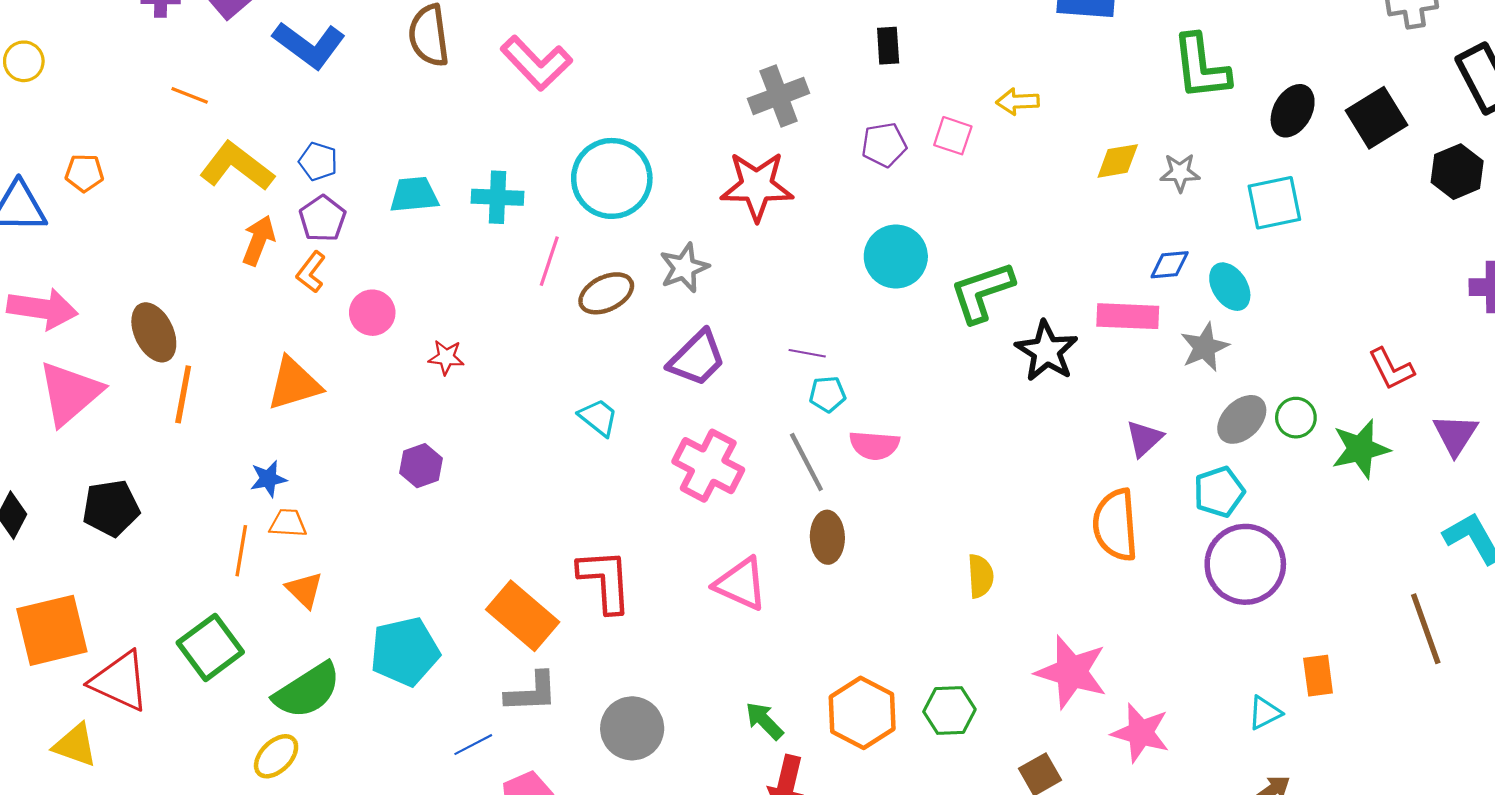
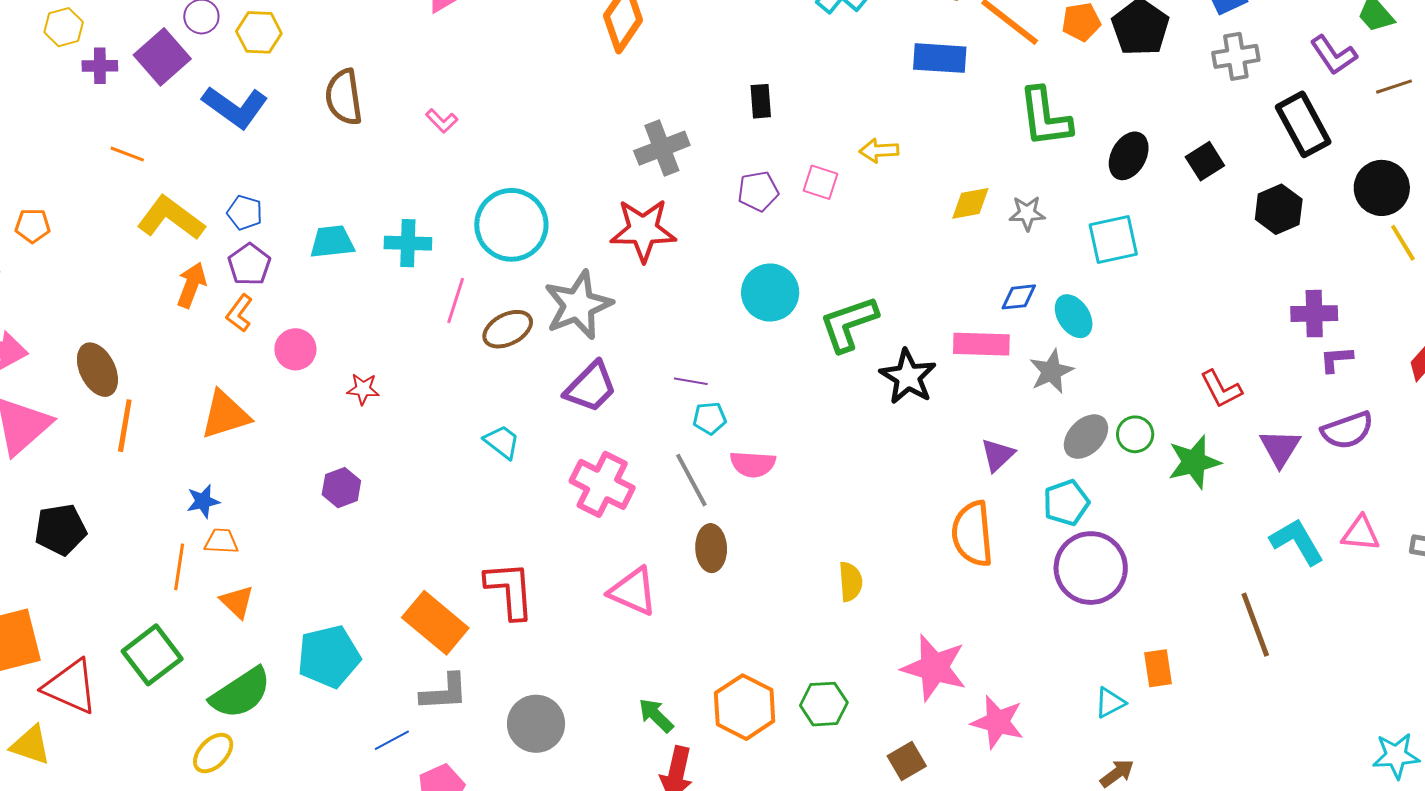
pink L-shape: (536, 63) -> (442, 121), size x0.5
black square: (1377, 118) -> (1205, 161), size x0.7
gray star: (684, 268) -> (578, 305), size x1.5

